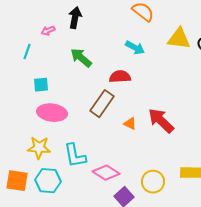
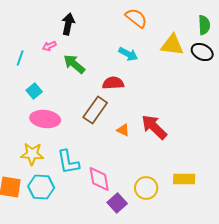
pink arrow: (48, 31) -> (49, 46), moved
cyan square: (41, 85) -> (34, 91), turned -35
pink diamond: (106, 173) -> (99, 179), turned 48

